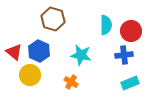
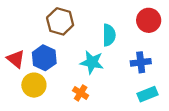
cyan semicircle: (106, 25) -> (109, 35), moved
red circle: (131, 31) -> (149, 20), moved

